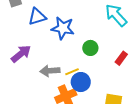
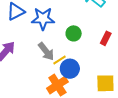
gray arrow: (50, 71) -> (46, 51), moved, turned -114

